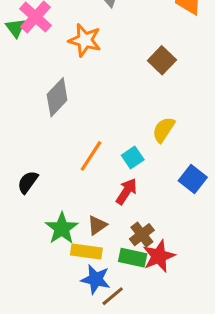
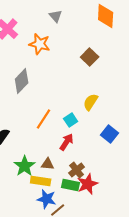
brown triangle: (97, 225) -> (48, 164), turned 40

